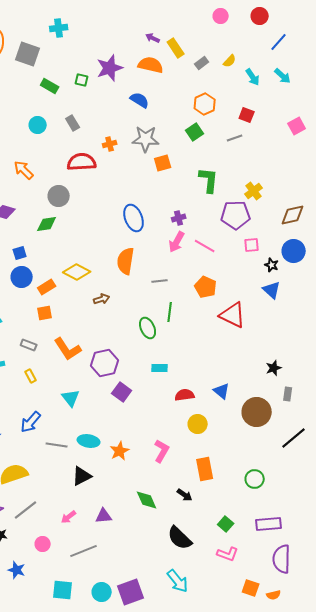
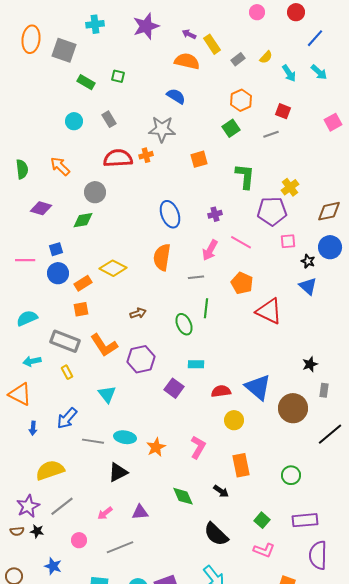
purple star: (110, 68) -> (146, 26), moved
gray star: (146, 139) -> (162, 129), moved
orange cross: (110, 144) -> (146, 155), moved
pink arrow: (177, 242) -> (210, 250), moved
brown arrow: (102, 299) -> (138, 313), moved
gray rectangle: (29, 345) -> (65, 341), size x1.8
blue triangle: (222, 391) -> (258, 387), size x1.6
purple square: (122, 392) -> (174, 388), moved

